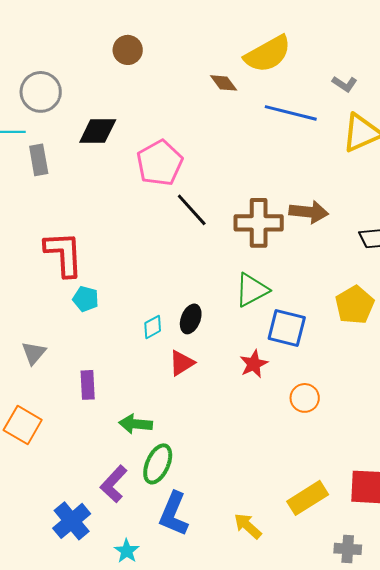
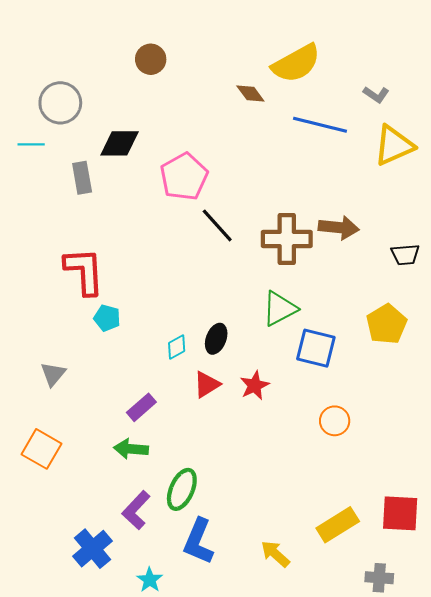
gray rectangle: (39, 160) -> (82, 178), moved
red star: (254, 364) -> (255, 386), moved
purple rectangle: (88, 385) -> (141, 407), moved, turned 52
green arrow: (136, 424) -> (131, 449), moved

